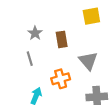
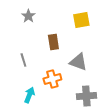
gray star: (35, 33) -> (28, 16), moved
gray triangle: (88, 61) -> (78, 62), turned -30

